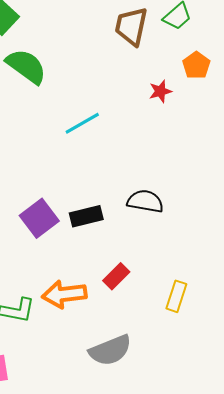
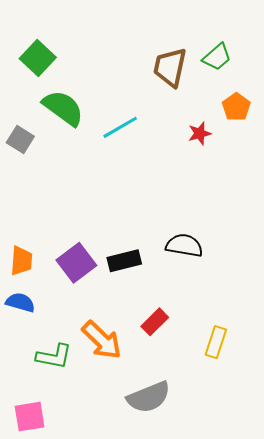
cyan line: (82, 123) -> (120, 127), moved
orange arrow: (64, 294) -> (102, 340), turned -129

